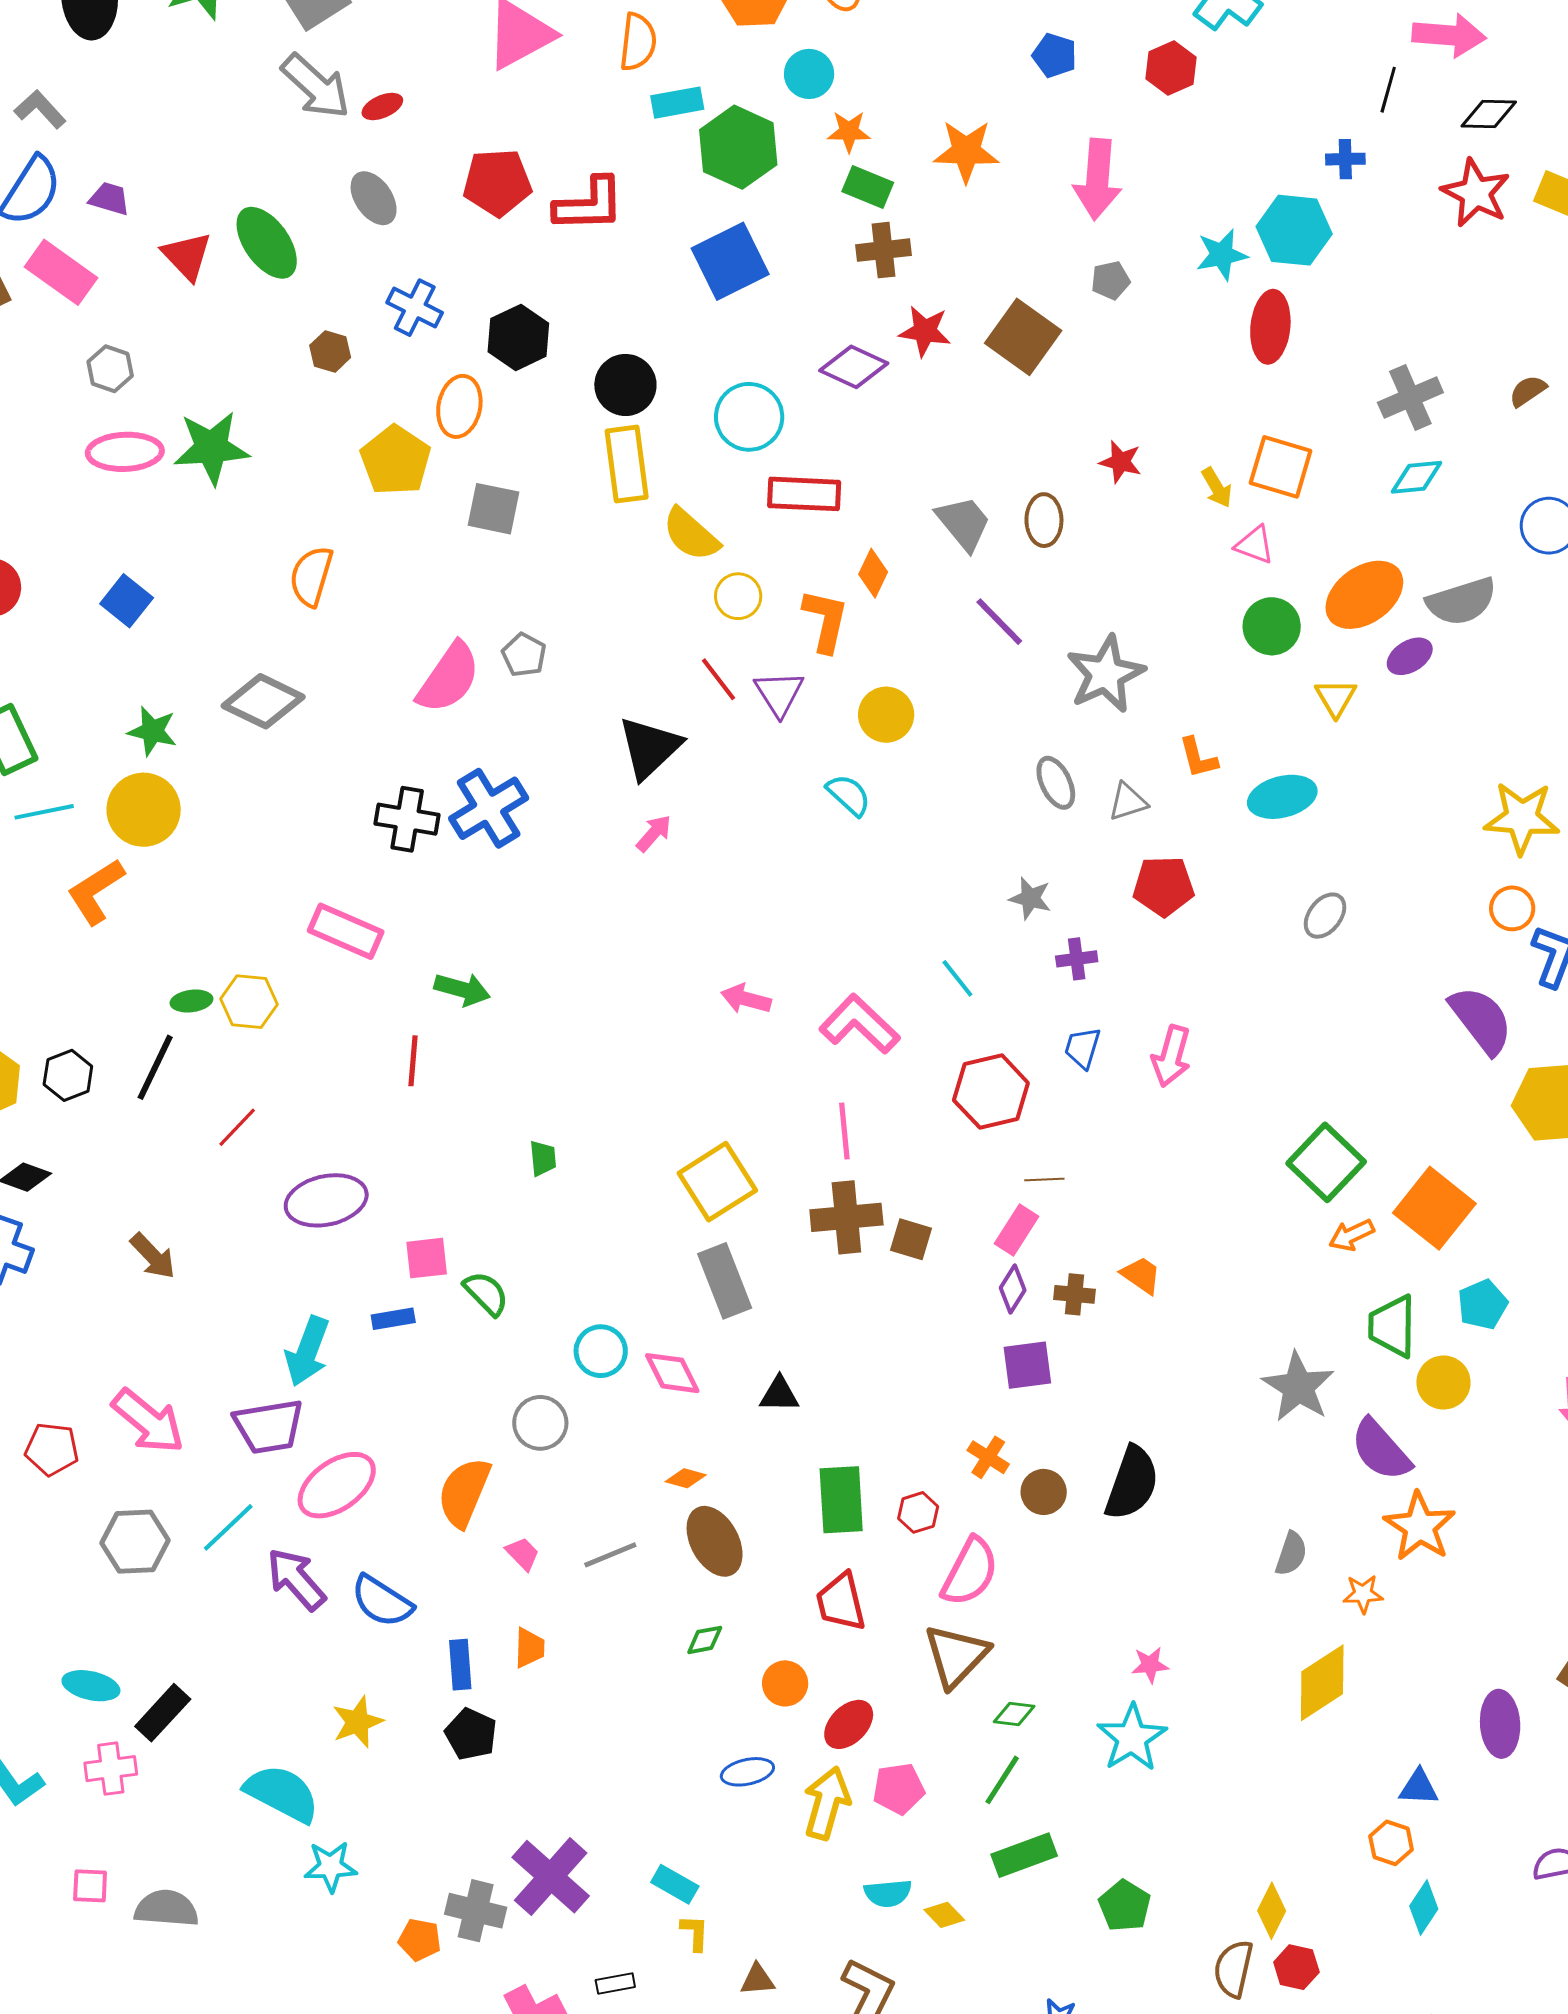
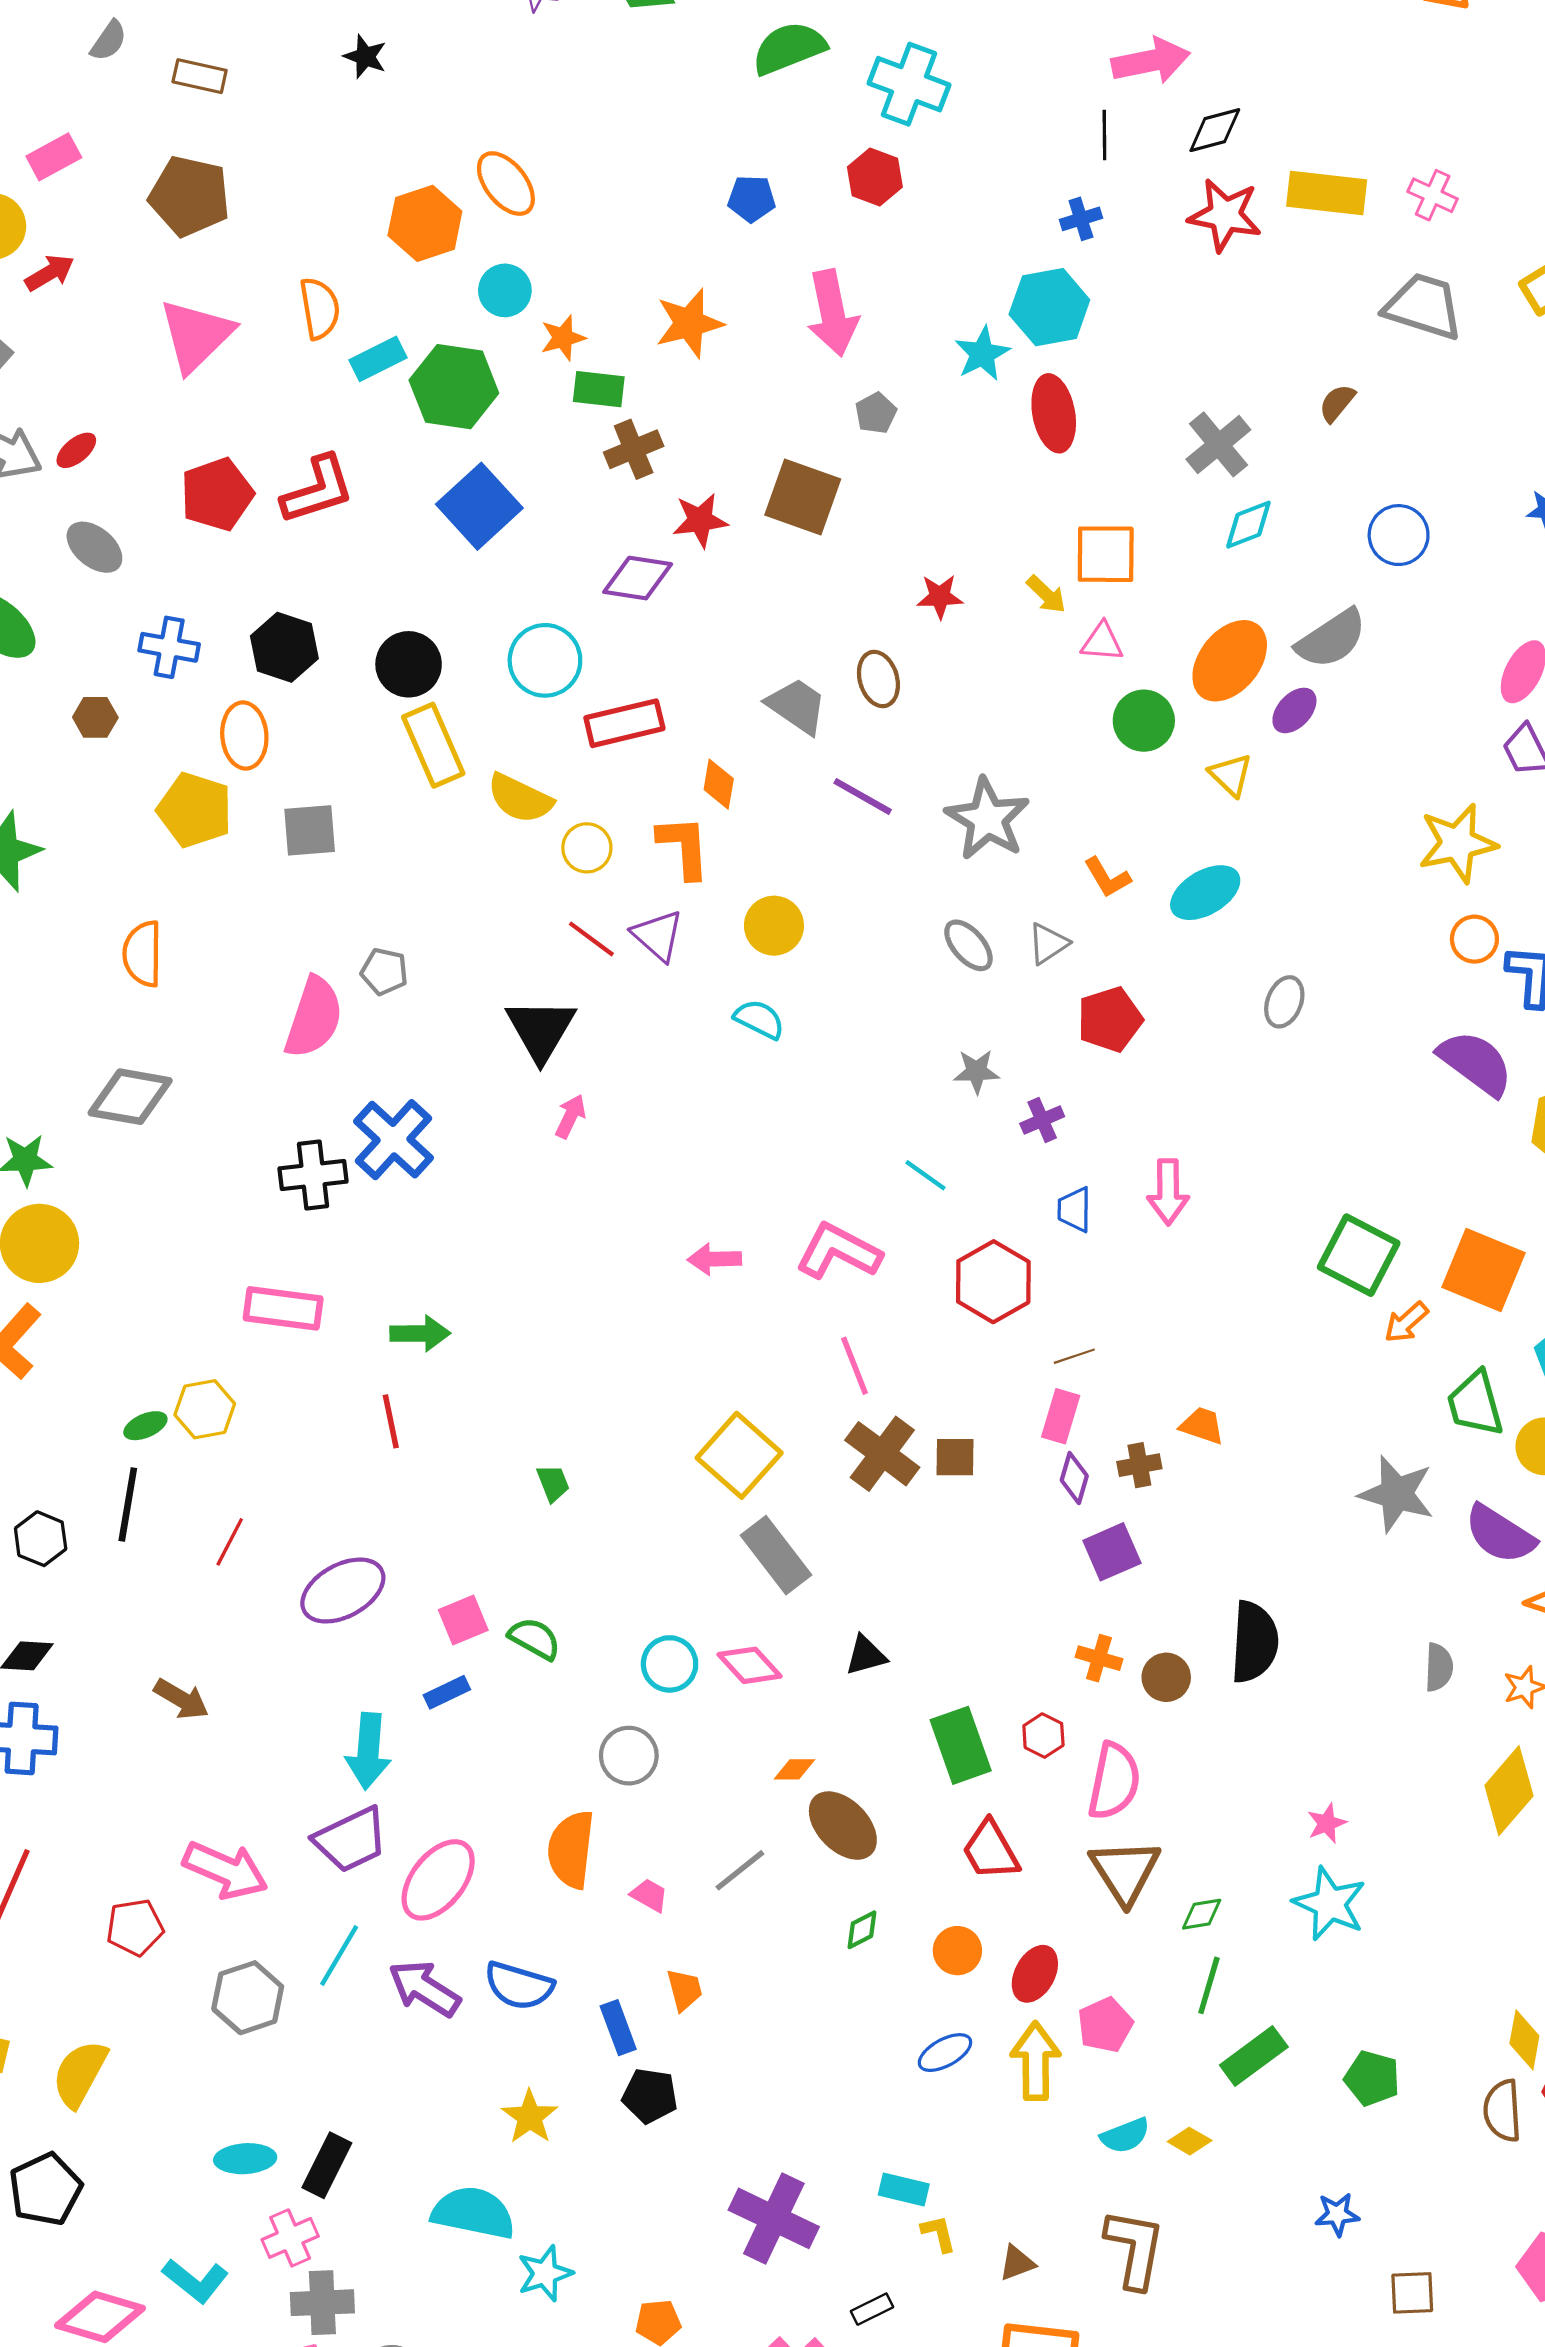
brown cross: (846, 1217) -> (882, 1454), turned -32
gray cross: (476, 1911) -> (322, 2303), moved

